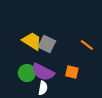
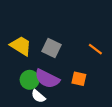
yellow trapezoid: (32, 41) -> (21, 46), moved
white semicircle: (43, 88) -> (38, 96), moved, turned 120

